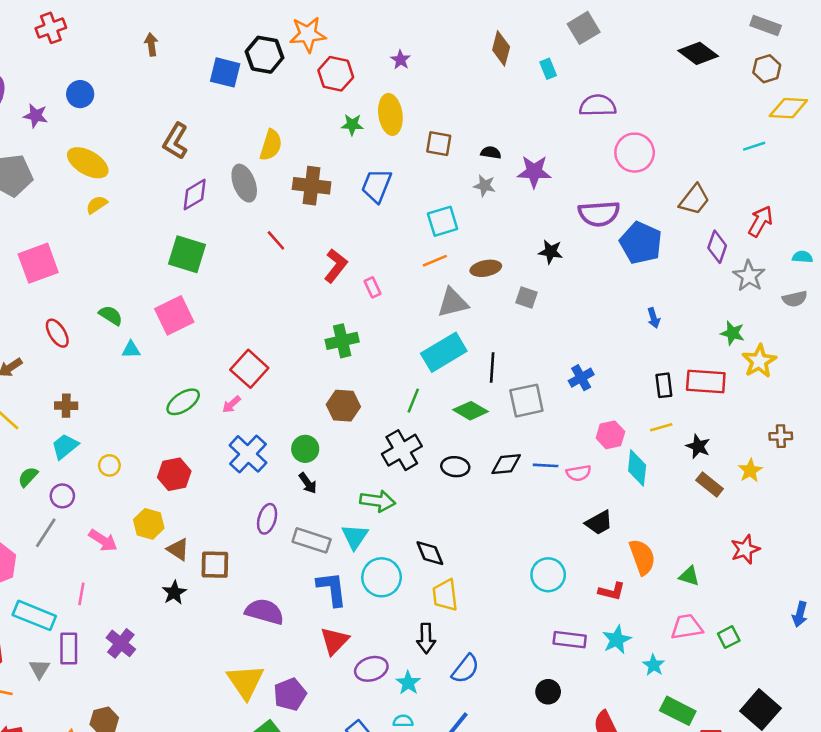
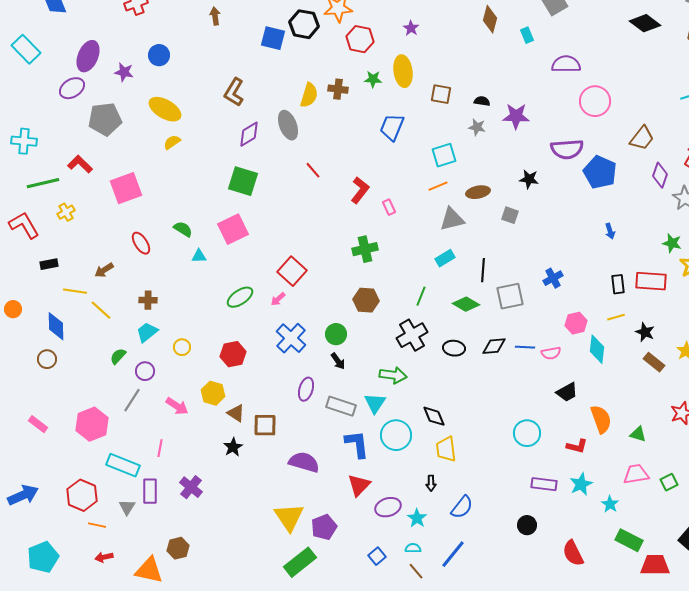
brown cross: (312, 186) -> (338, 89), moved, size x0.7
cyan rectangle: (444, 352) -> (445, 258), size x0.6
black arrow: (426, 638) -> (431, 483), size x0.7

